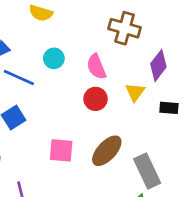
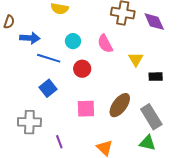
purple diamond: (158, 65) -> (154, 22), moved, turned -55
red circle: (96, 99) -> (82, 69), moved
black rectangle: (169, 108) -> (156, 77), moved

